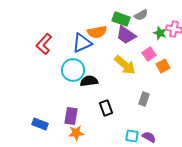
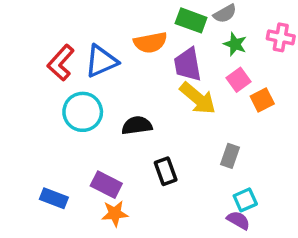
green star: (160, 33) -> (235, 44), moved
purple trapezoid: (126, 35) -> (188, 64), moved, turned 45
blue triangle: (82, 43) -> (101, 61), moved
cyan circle: (73, 70) -> (83, 112), moved
purple rectangle: (71, 116) -> (106, 185), turned -72
cyan square: (132, 136) -> (245, 200), moved, turned -32

